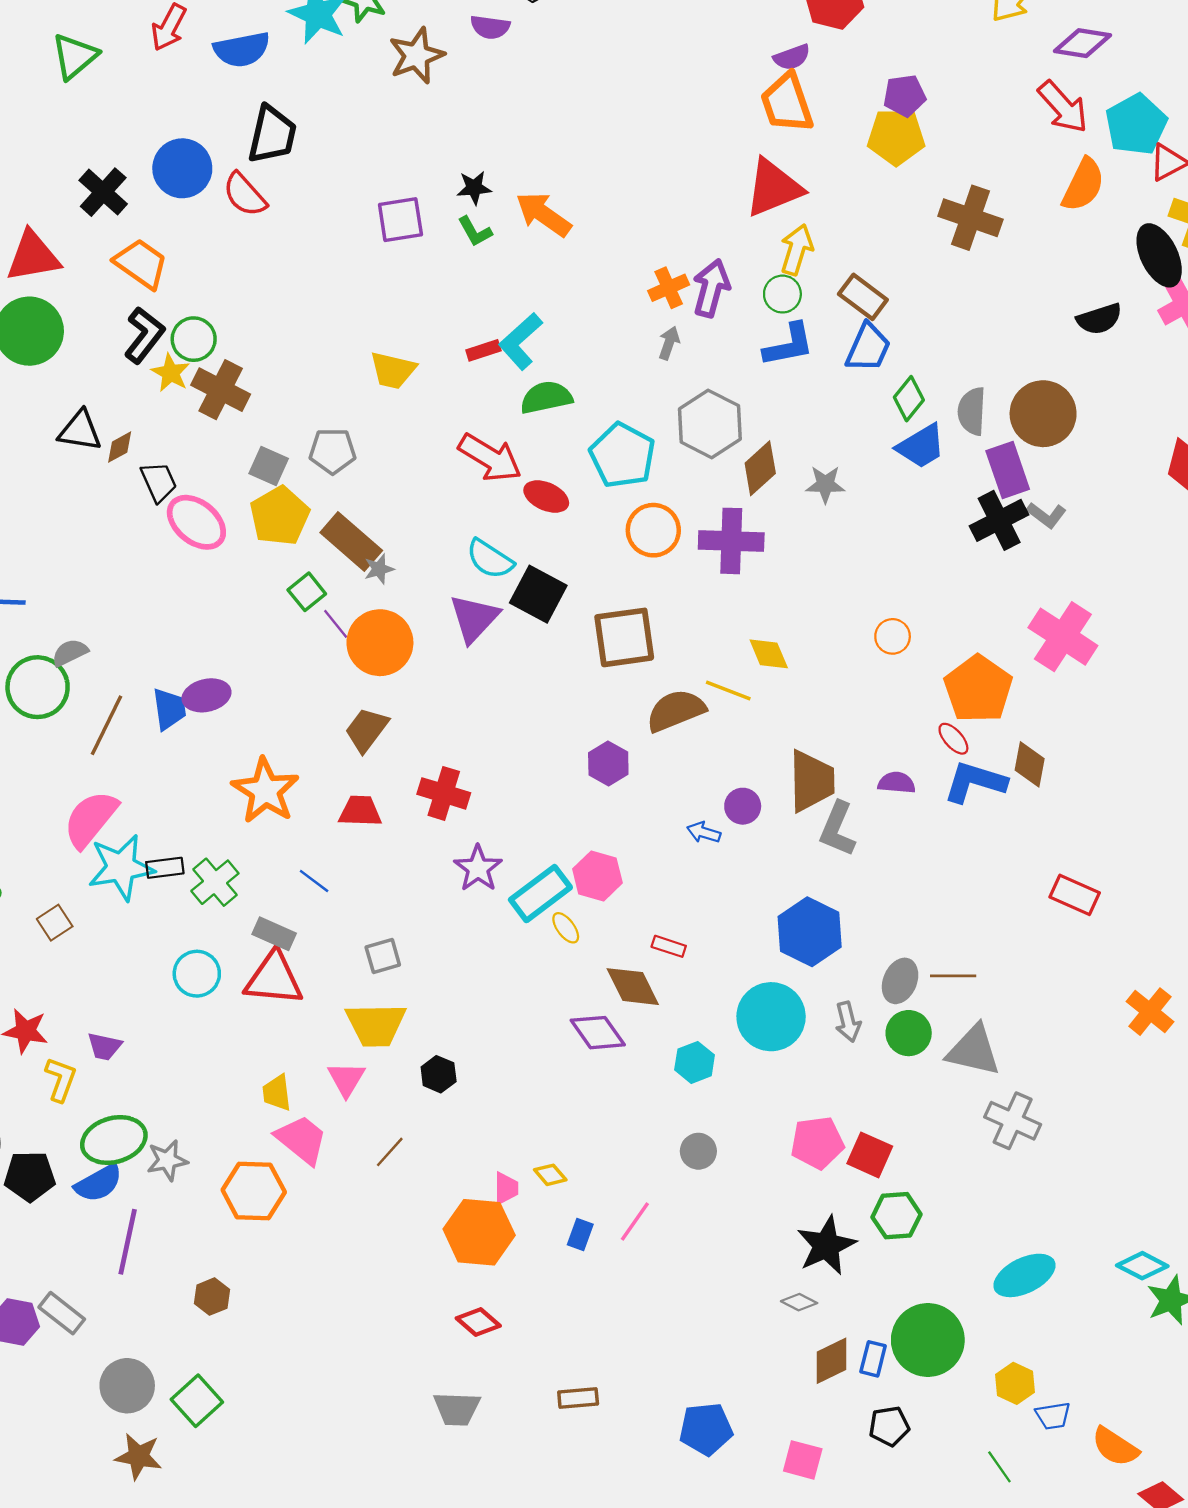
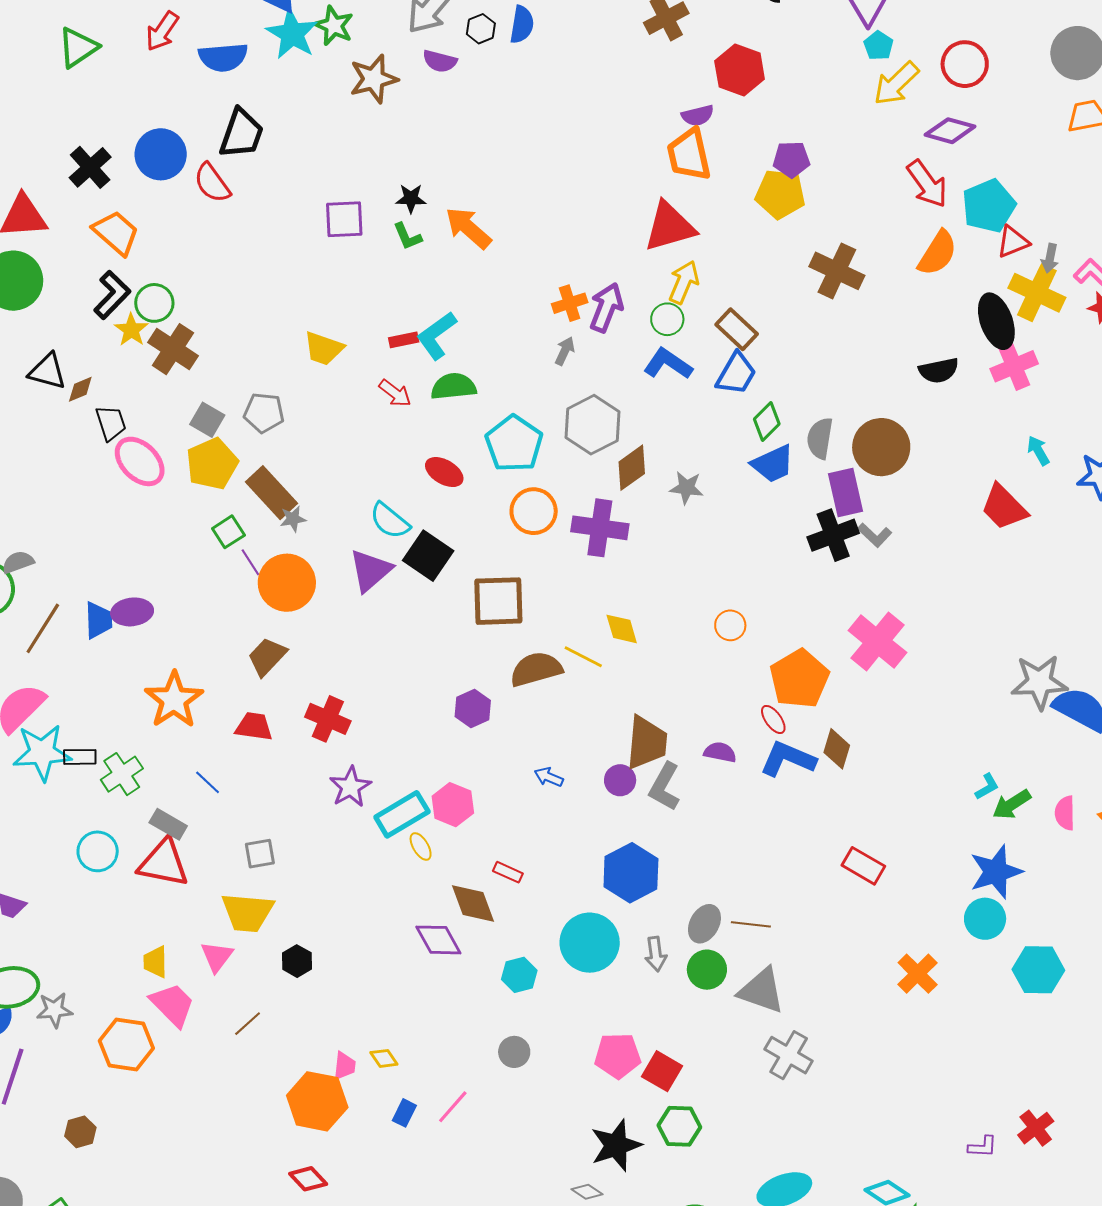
blue L-shape: (789, 345) -> (668, 364), turned -141
red arrow: (490, 458) -> (395, 393), moved, size x0.6
purple circle: (743, 806) -> (620, 780), moved

